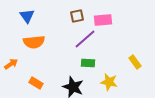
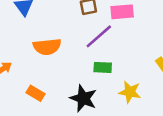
orange semicircle: (34, 42) -> (47, 47), moved

